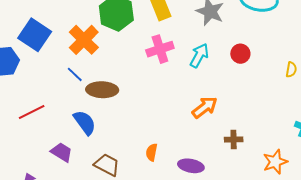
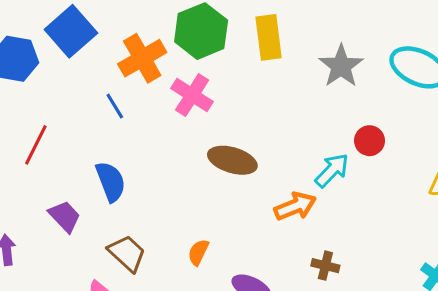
pink cross: (160, 49) -> (192, 95), moved, turned 36
cyan arrow: (199, 56) -> (332, 170), moved
brown ellipse: (102, 90) -> (232, 160), moved
red line: (32, 112) -> (36, 145), turned -52

